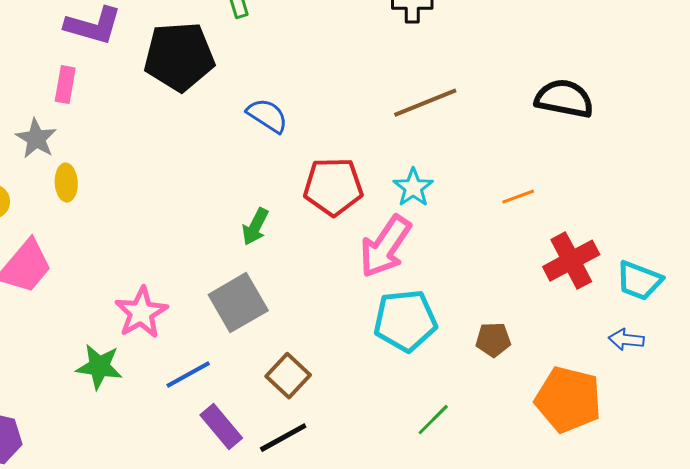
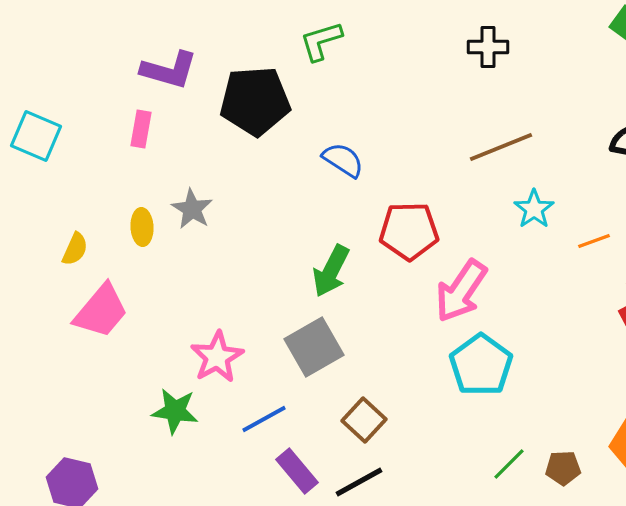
gray star: (36, 139) -> (192, 209), moved
cyan star: (413, 188) -> (534, 209), moved
green arrow: (255, 227) -> (331, 271), size x1.4
cyan pentagon: (405, 321) -> (481, 365), turned -30
brown pentagon: (493, 340) -> (563, 468), moved

